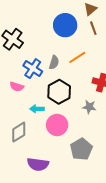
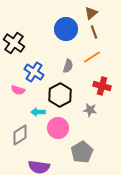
orange line: (77, 57) -> (92, 57), moved
gray semicircle: (54, 62) -> (68, 66), moved

